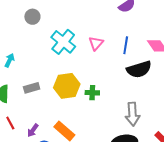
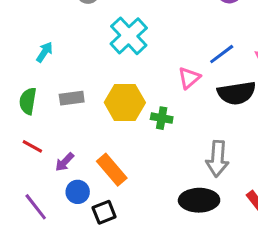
pink triangle: (96, 43) -> (189, 78), moved
blue line: (126, 45) -> (222, 54), turned 36
red line: (10, 123) -> (32, 146), turned -40

